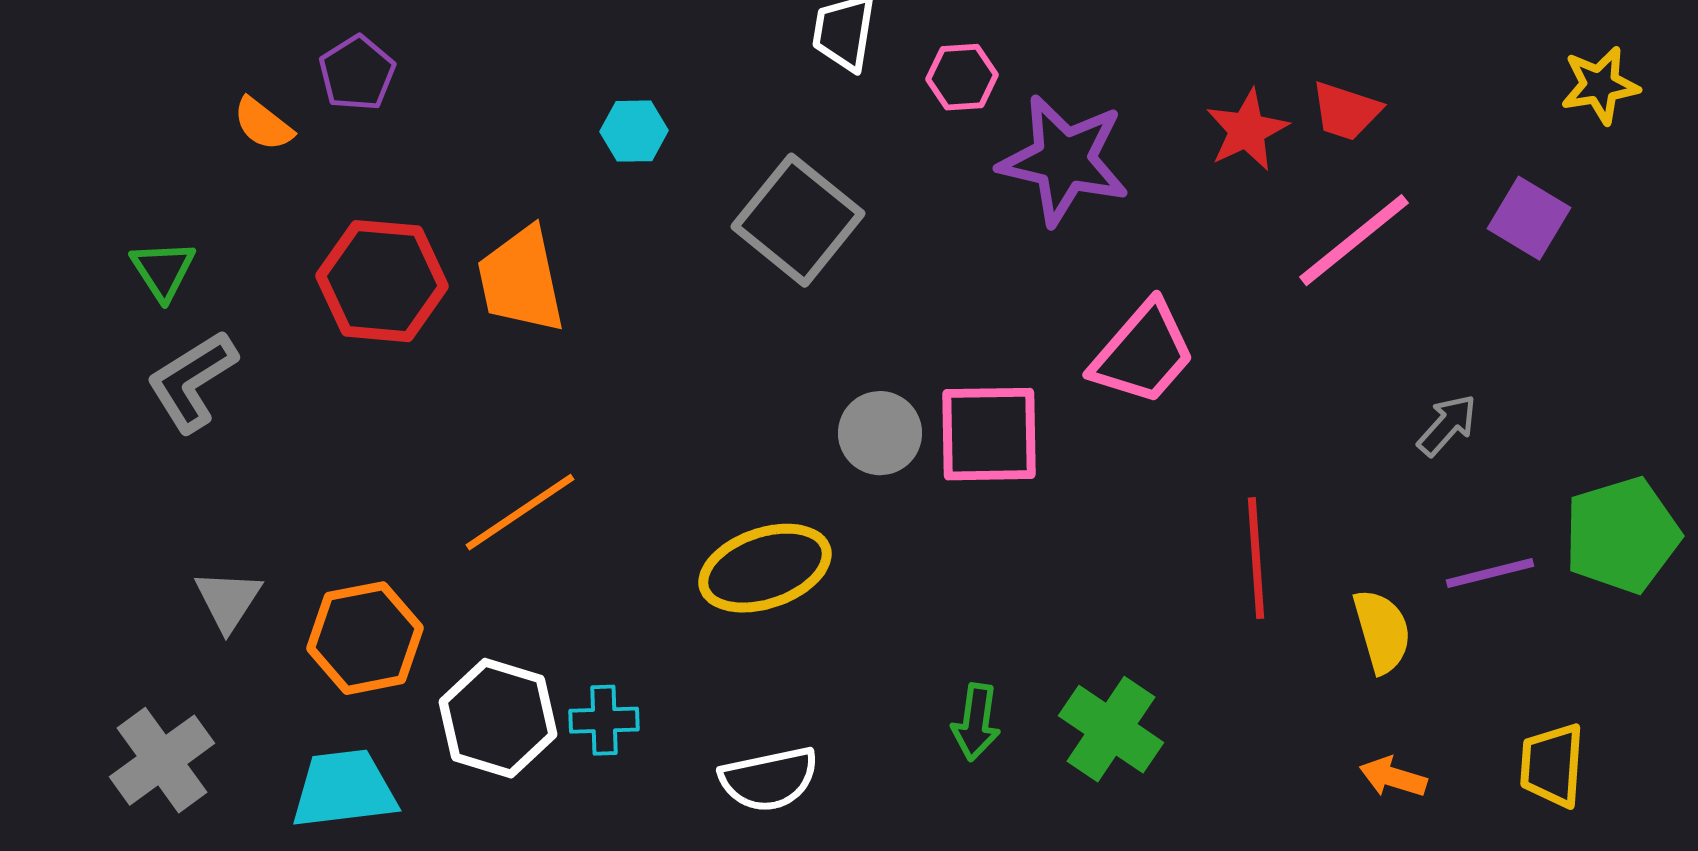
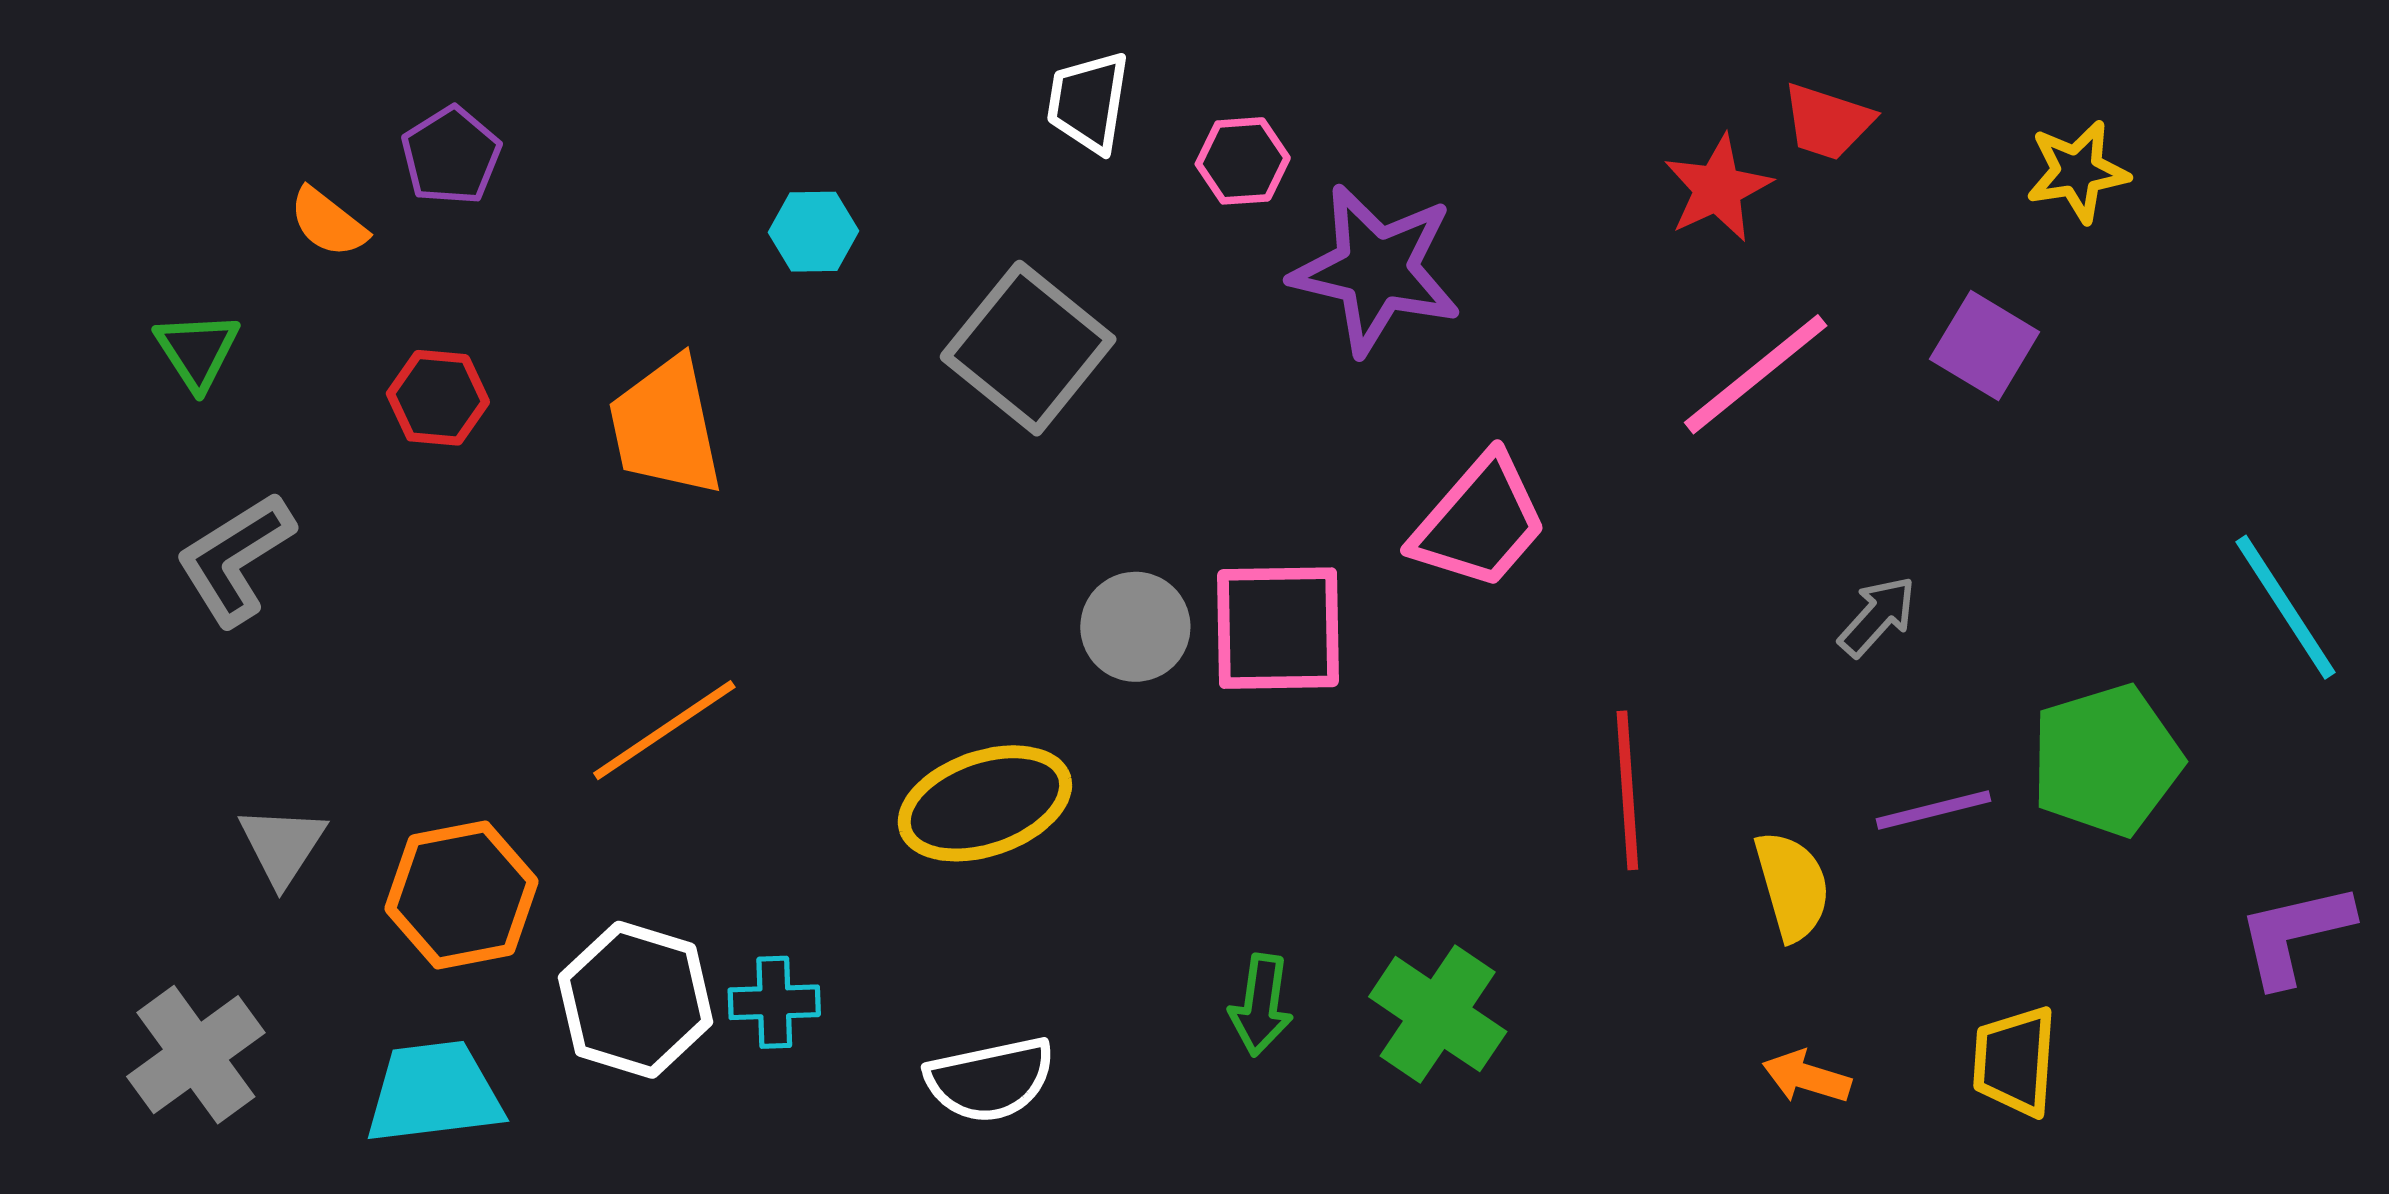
red trapezoid: (1346, 111) -> (1828, 122), moved
red star: (1247, 130) -> (1718, 188), moved
green triangle: (163, 270) -> (197, 351), moved
red hexagon: (382, 281) -> (438, 398), moved, size x0.6

